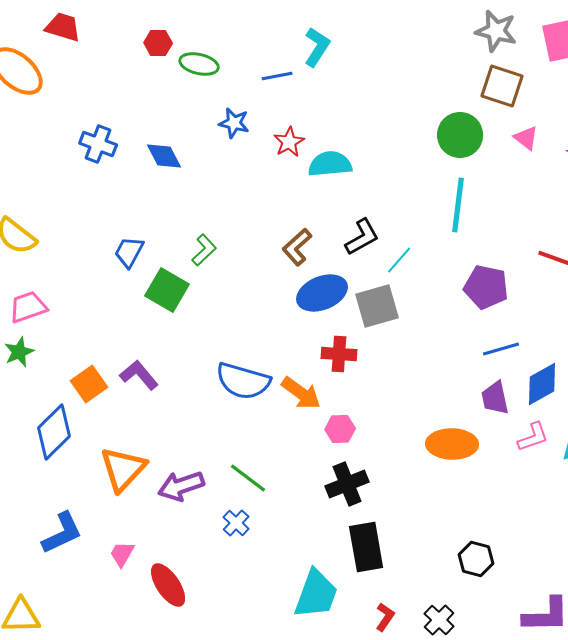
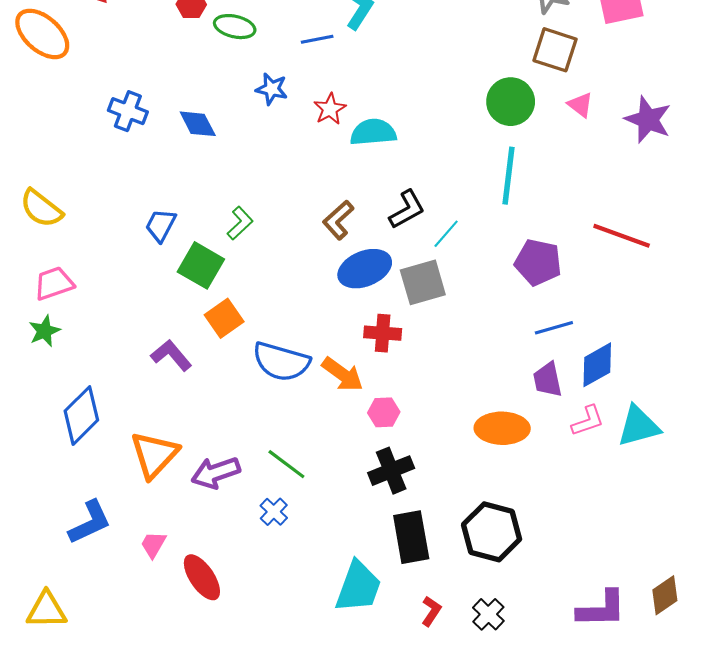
orange square: (89, 384) -> (224, 318), moved
black hexagon: (476, 559) -> (492, 532), moved, size x1.6

